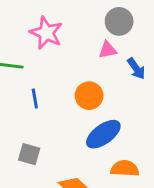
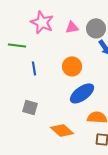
gray circle: (119, 21) -> (96, 28), moved
pink triangle: (108, 50) -> (72, 27), moved

